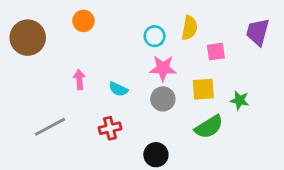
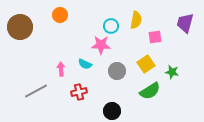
pink star: (163, 68) -> (101, 45), moved
pink arrow: (79, 79) -> (61, 69), moved
yellow square: (203, 89) -> (146, 64), turned -30

